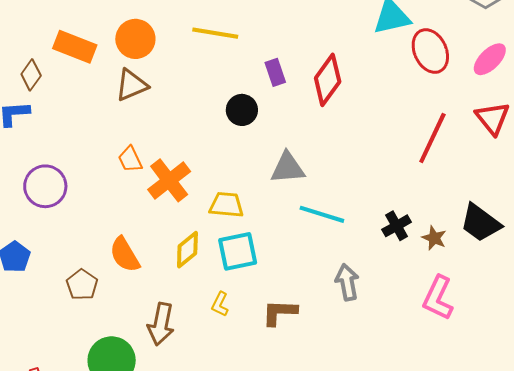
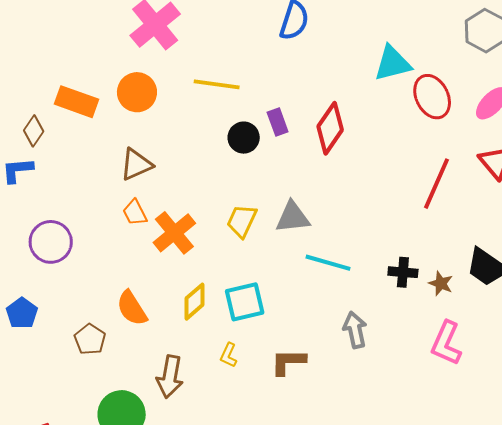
brown triangle: (132, 85) -> (136, 164), moved
black circle: (242, 110) -> (244, 138), moved
yellow trapezoid: (226, 205) -> (242, 221), moved, turned -69
black cross: (397, 226) -> (403, 272), turned 36

